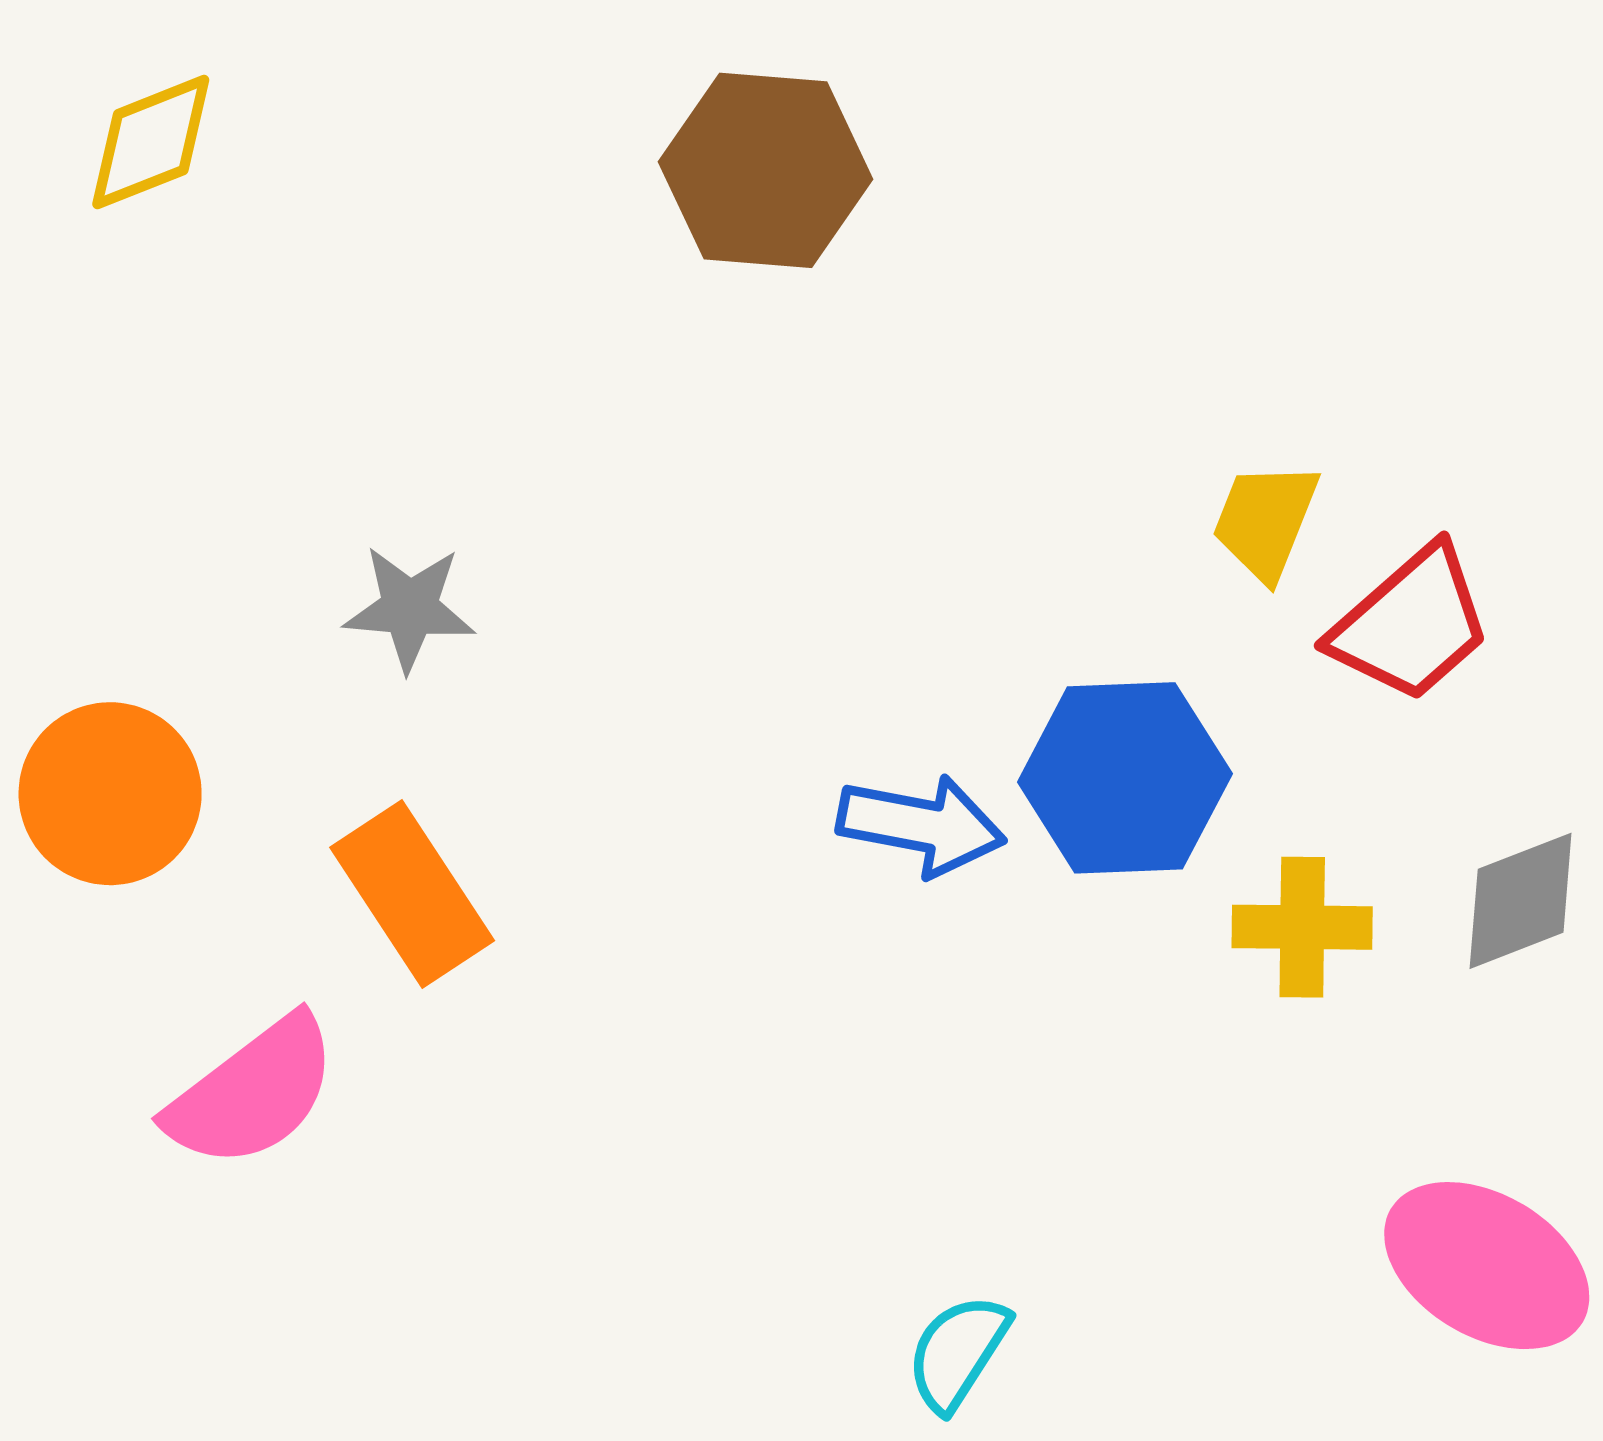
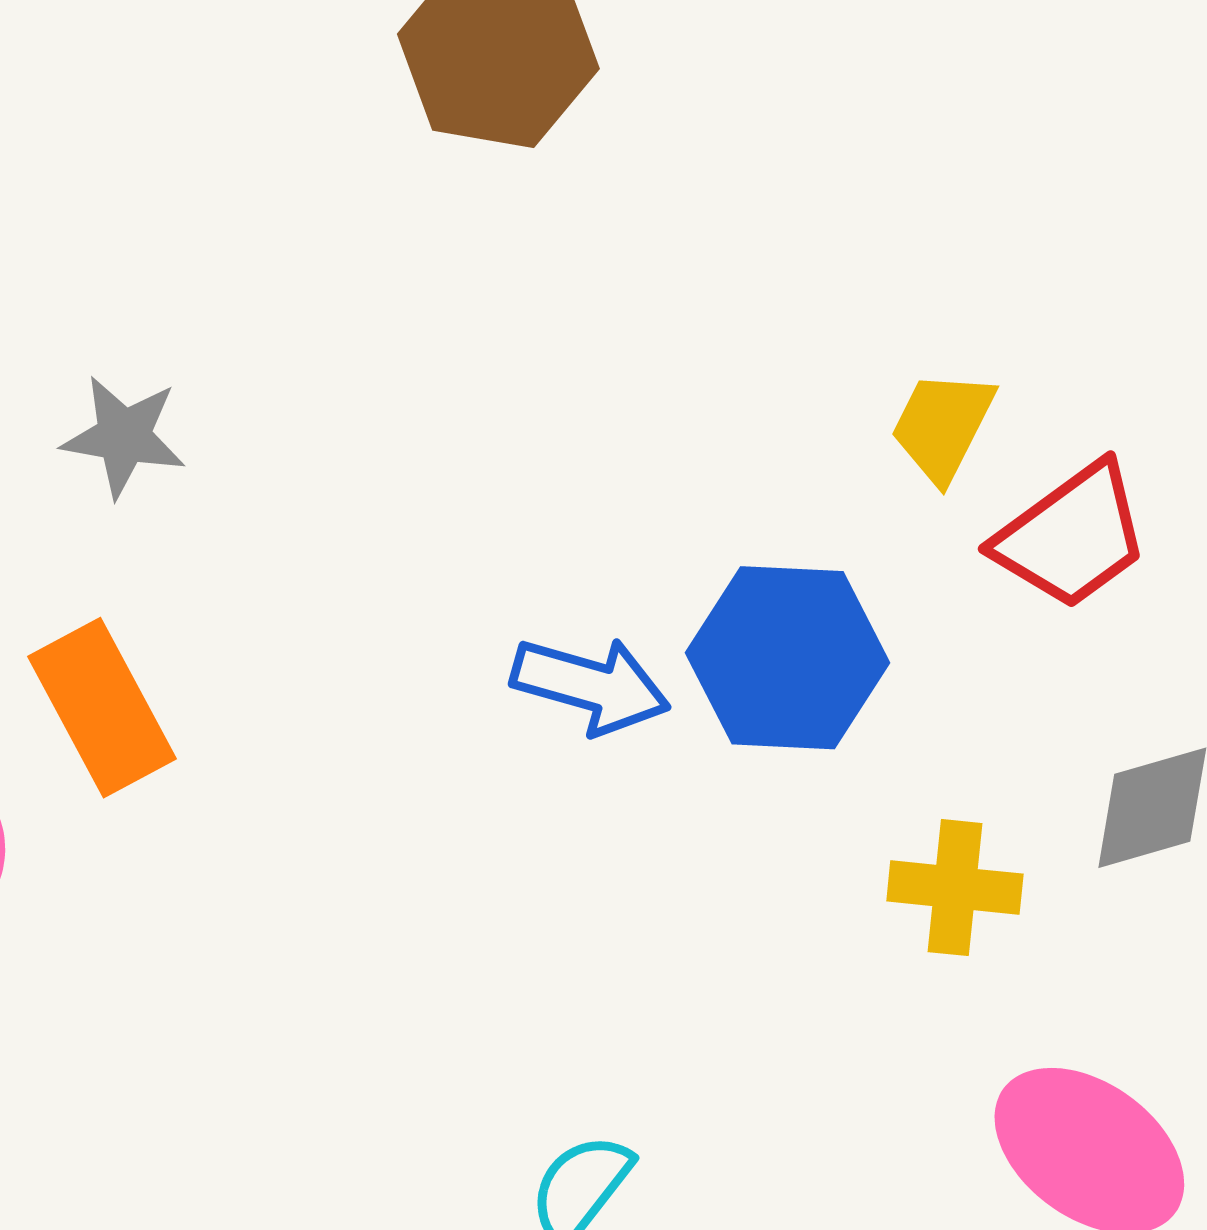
yellow cross: (1302, 927) -> (955, 888), moved

